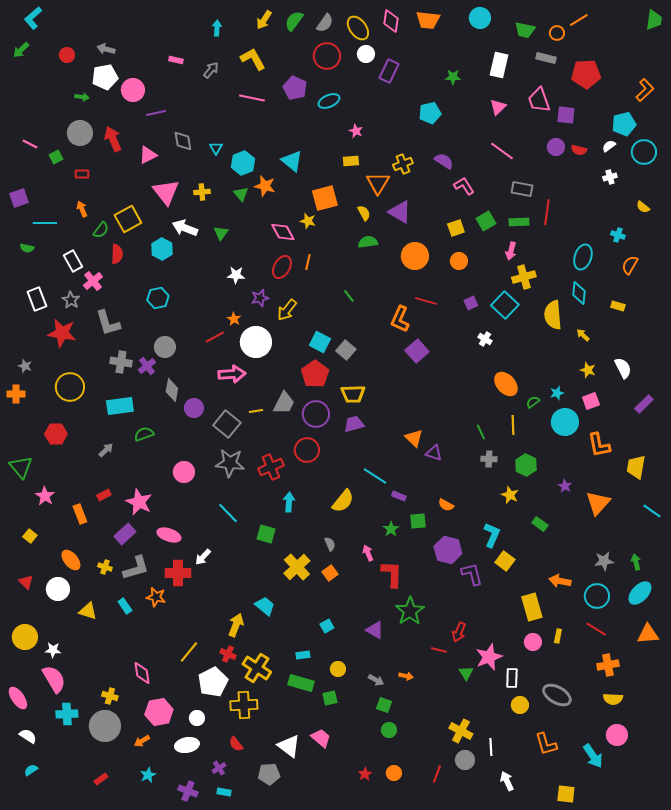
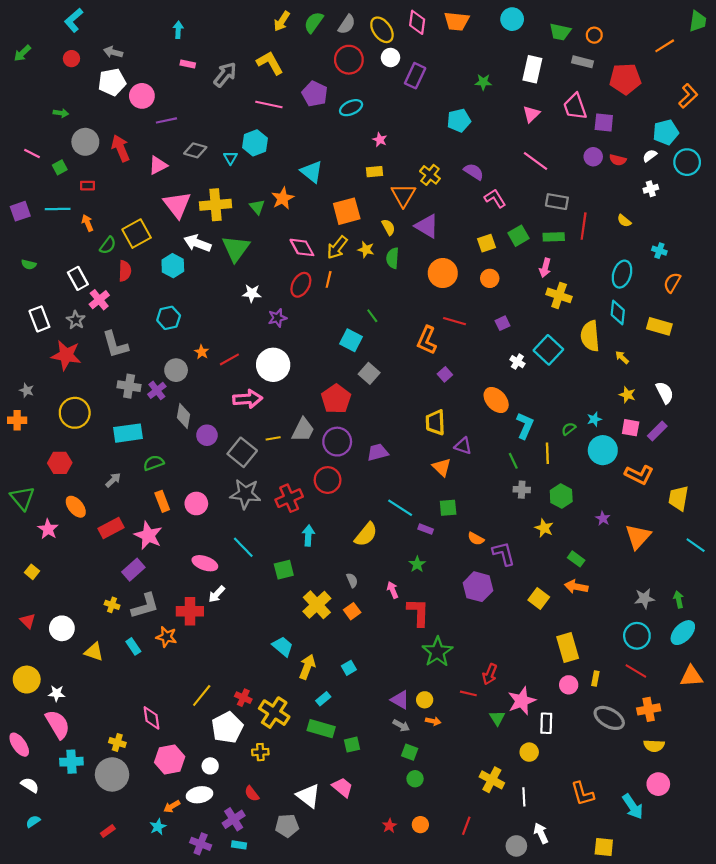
cyan L-shape: (33, 18) -> (74, 20), moved
orange line: (579, 20) -> (665, 46), moved
cyan arrow: (217, 28) -> (178, 30), moved
gray arrow: (211, 70) -> (225, 75), size x1.4
green arrow: (82, 97) -> (61, 113), moved
gray diamond: (183, 141) -> (195, 150), turned -65
cyan hexagon: (243, 163) -> (255, 143), moved
yellow cross: (403, 164) -> (430, 175), turned -30
orange star: (265, 186) -> (283, 198), turned 30
yellow cross: (202, 192) -> (216, 205), size x1.8
yellow semicircle: (643, 207) -> (624, 221), moved
yellow star: (308, 221) -> (366, 250), moved
cyan line: (45, 223) -> (58, 209), moved
green triangle: (221, 233) -> (236, 248), size x1.8
green semicircle: (368, 242) -> (393, 258), turned -78
yellow cross: (524, 277) -> (559, 295), turned 35
cyan square: (505, 305) -> (548, 350), moved
yellow rectangle: (618, 306) -> (659, 326), size x1.6
yellow arrow: (287, 310) -> (337, 247), moved
orange star: (234, 319) -> (202, 352), moved
cyan square: (320, 342) -> (351, 340), moved
purple square: (417, 351) -> (445, 374), size x0.6
orange ellipse: (506, 384) -> (496, 400), moved
yellow trapezoid: (353, 394) -> (435, 422), moved, turned 90
pink square: (591, 401) -> (631, 428), turned 30
purple rectangle: (644, 404) -> (657, 431), moved
orange L-shape: (599, 445) -> (639, 475), turned -52
purple triangle: (434, 453) -> (463, 446), moved
red rectangle: (104, 495) -> (111, 528), size x1.6
orange rectangle: (80, 514) -> (162, 501), moved
green square: (418, 521) -> (448, 508), moved
green square: (266, 534) -> (284, 570), turned -30
pink ellipse: (169, 535) -> (205, 563), moved
cyan L-shape: (492, 535) -> (525, 426), moved
orange ellipse: (71, 560) -> (76, 507), moved
purple L-shape: (472, 574) -> (504, 554), moved
orange arrow: (560, 581) -> (576, 587), moved
yellow arrow: (236, 625) -> (307, 667), moved
purple triangle: (375, 630) -> (400, 700), moved
cyan rectangle: (303, 655) -> (323, 699), turned -32
yellow circle: (338, 669) -> (425, 700), moved
gray ellipse: (557, 695) -> (609, 718), moved
yellow cross: (244, 705) -> (260, 752), size x0.6
yellow circle: (520, 705) -> (529, 752), moved
orange arrow: (142, 741) -> (172, 806), moved
gray circle: (465, 760) -> (516, 846), moved
purple cross: (219, 768) -> (234, 819), size x1.5

